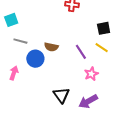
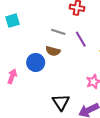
gray line: (20, 41) -> (58, 32), moved
purple line: (81, 52) -> (81, 39), moved

